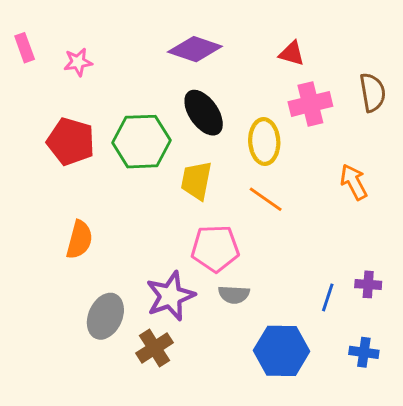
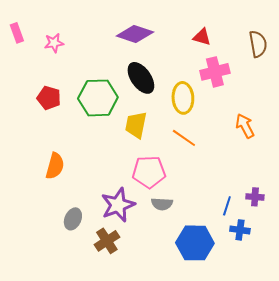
brown semicircle: (373, 92) -> (258, 44), moved
red pentagon: (71, 142) -> (49, 98), size x0.7
gray ellipse: (105, 316) -> (73, 219), size x0.7
blue cross: (364, 352) -> (240, 230), moved

